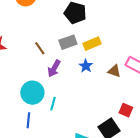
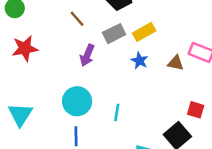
brown line: (40, 48) -> (77, 19), moved
purple arrow: (54, 68) -> (87, 55), moved
cyan line: (53, 104) -> (117, 112), moved

